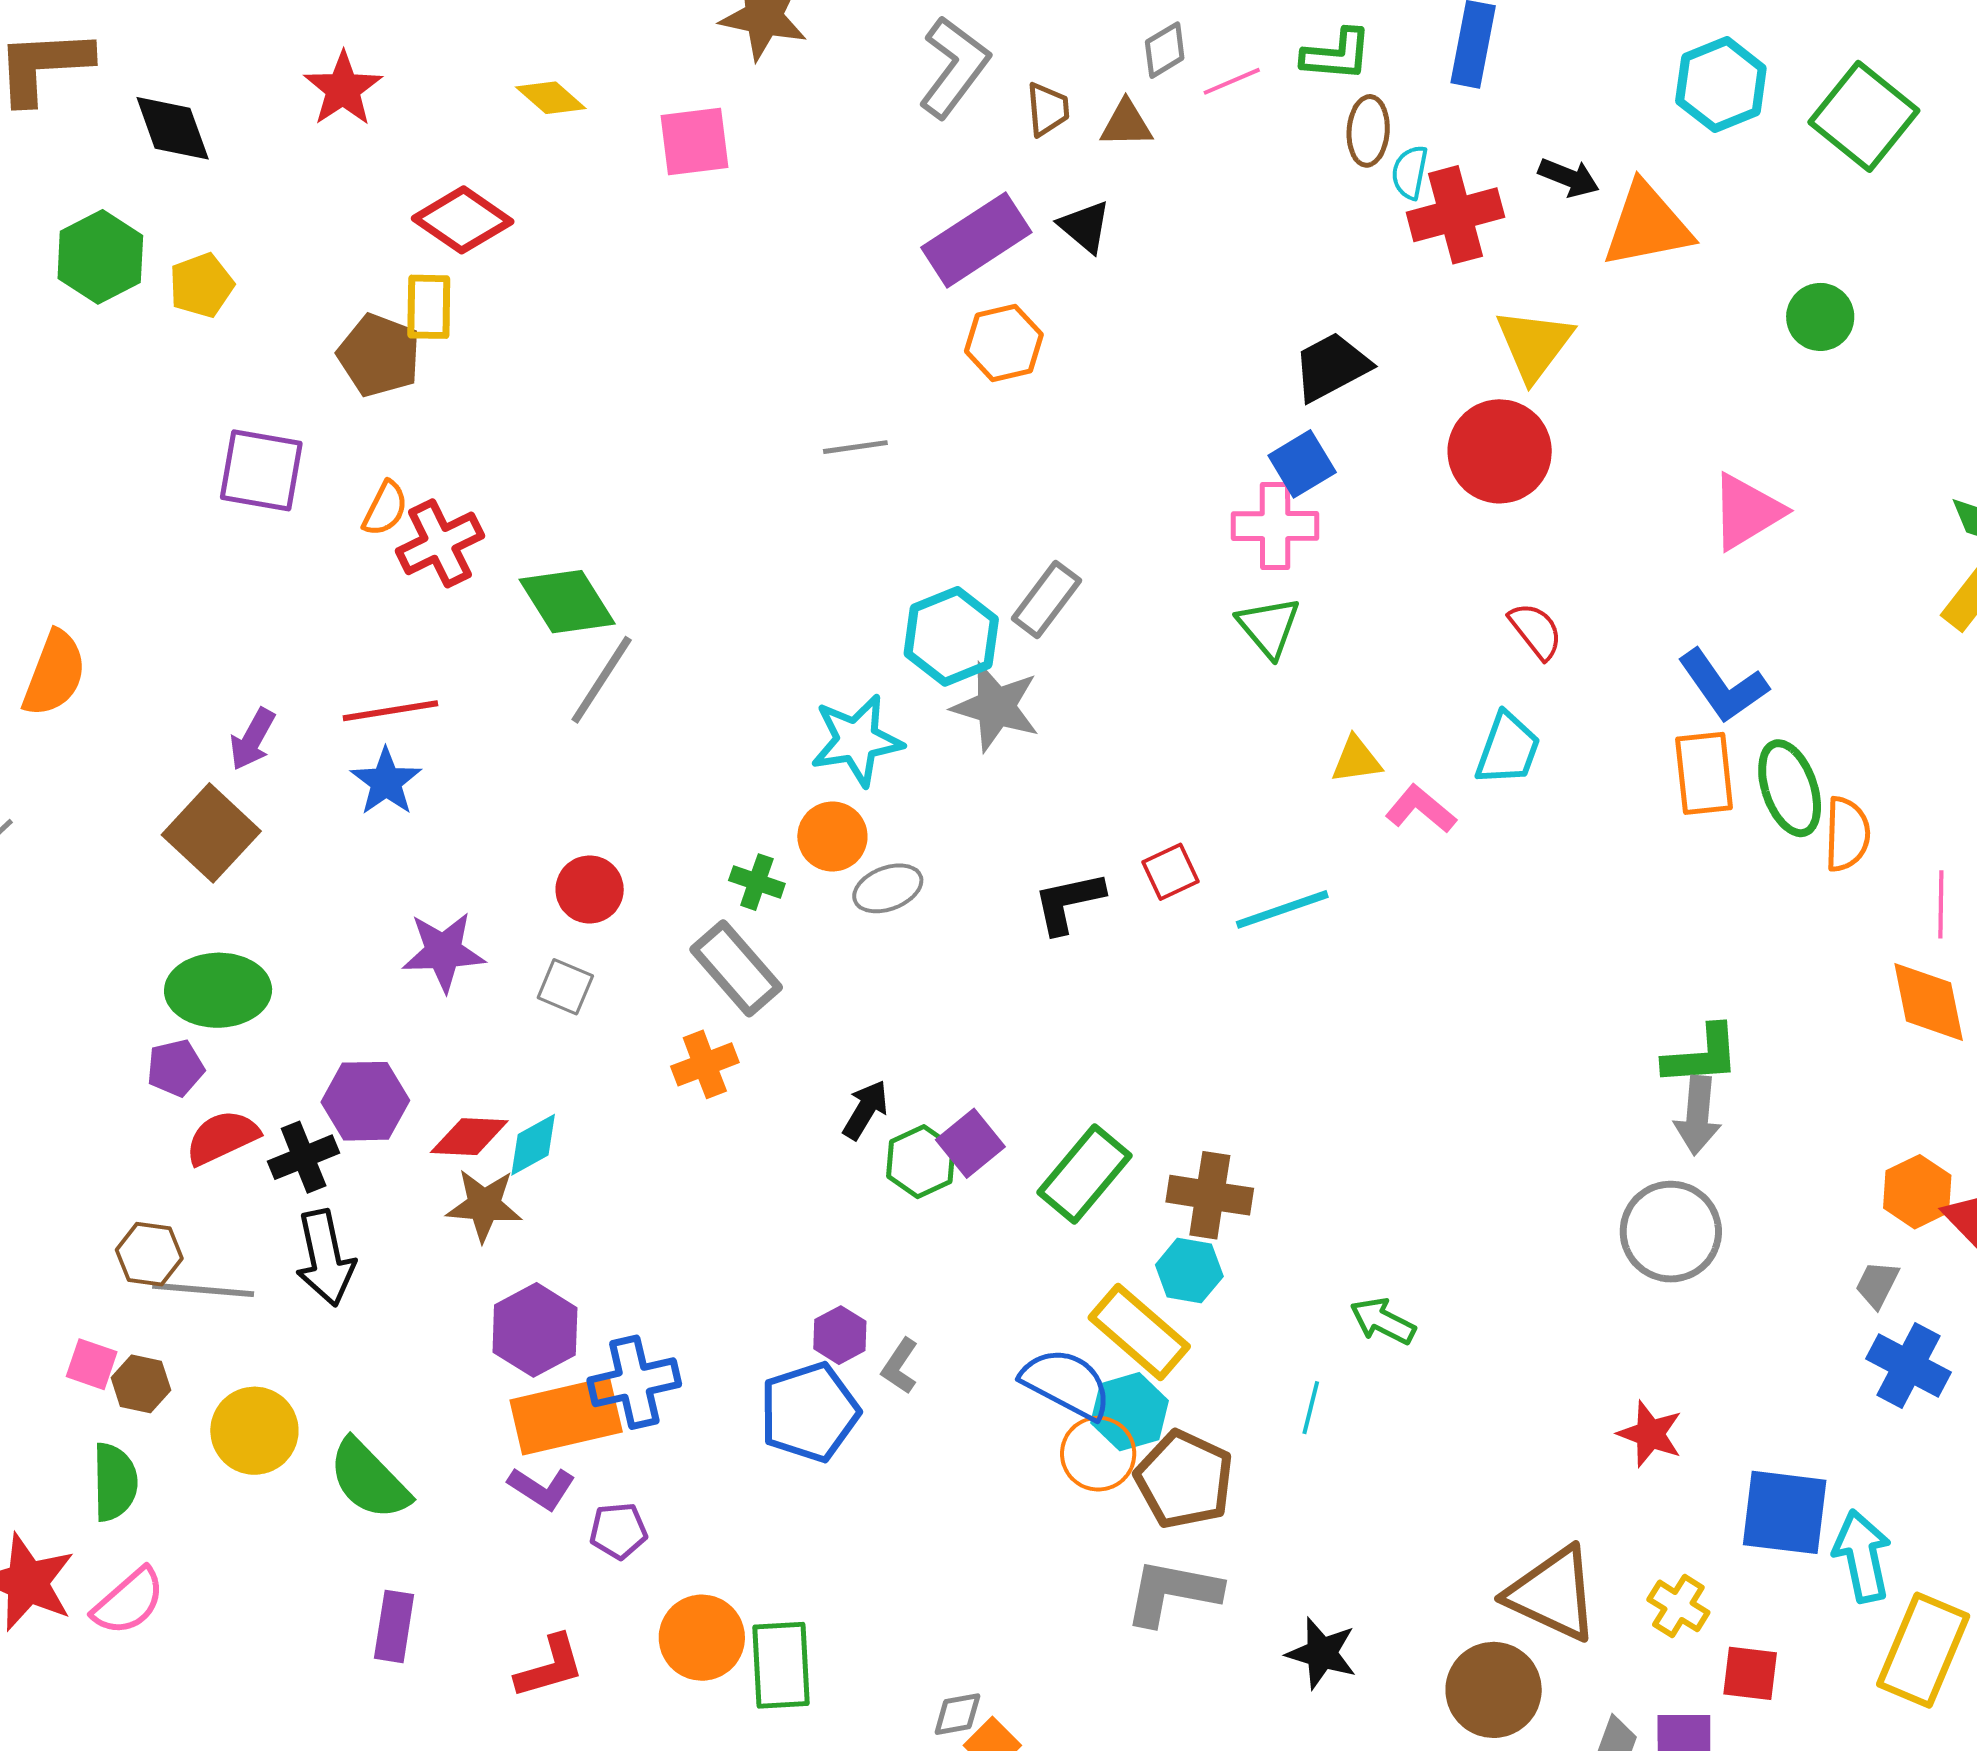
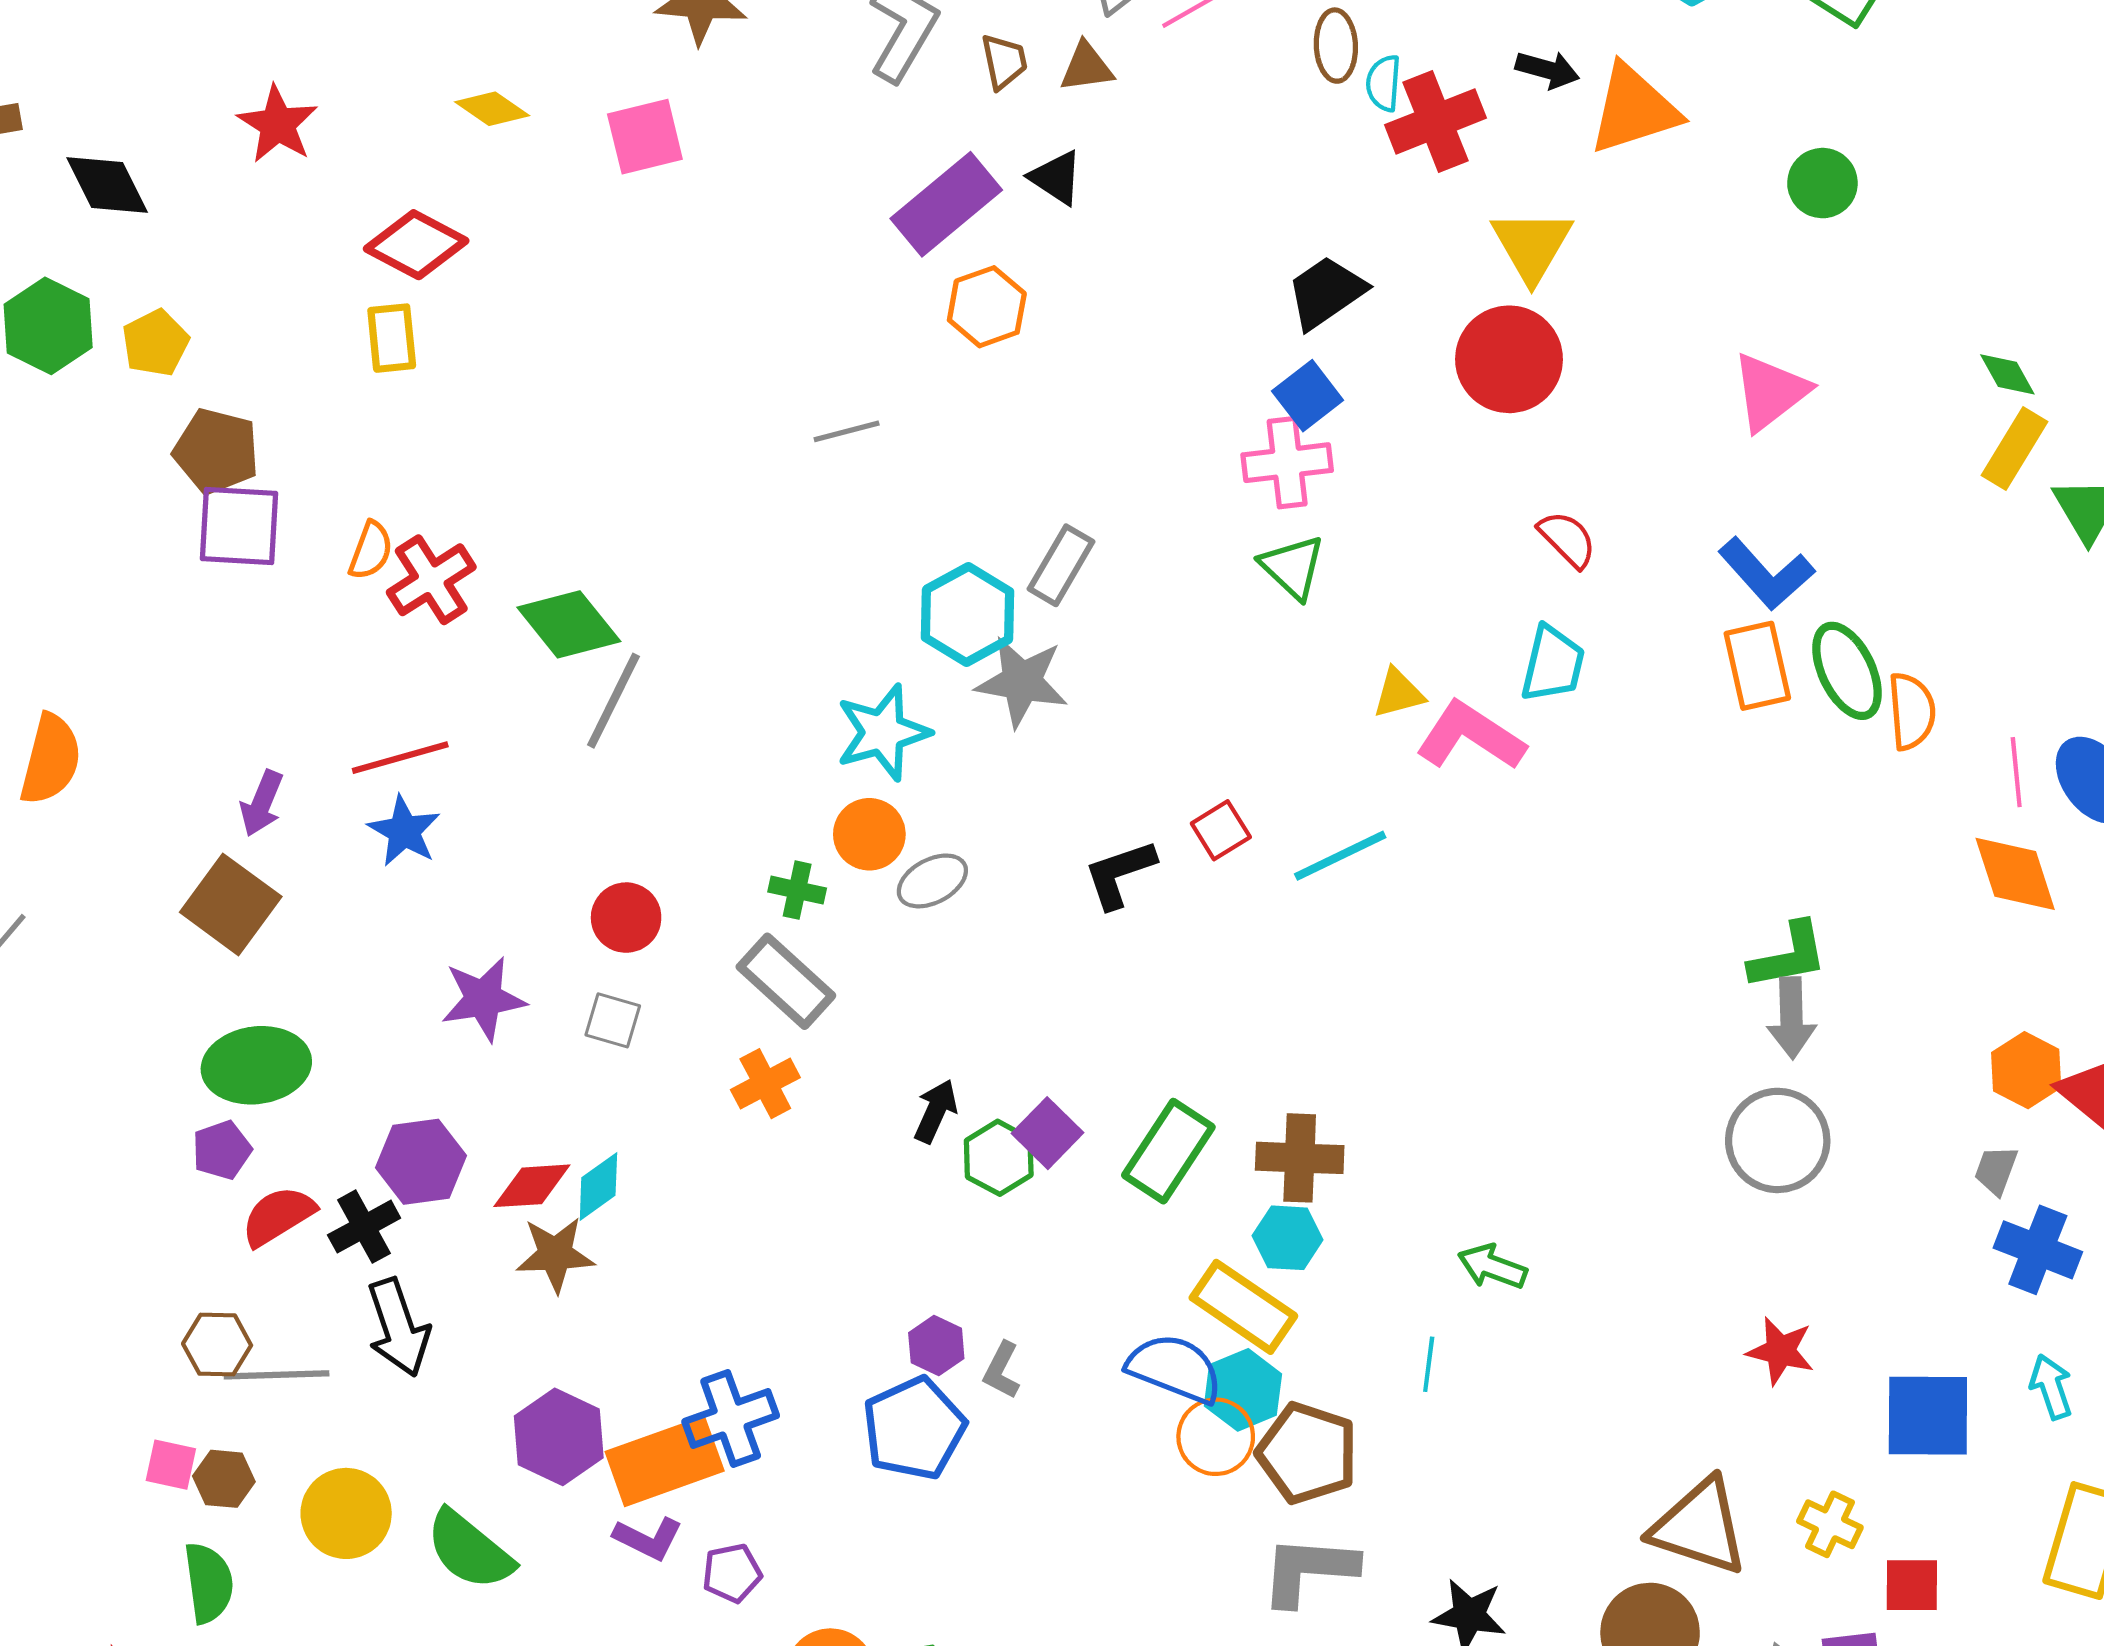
brown pentagon: (379, 355) -> (216, 451), moved
pink L-shape: (1421, 809) -> (1470, 736), size x1.5
purple hexagon: (535, 1330) -> (559, 1437), moved
cyan arrow: (1862, 1556) -> (2051, 1387), moved, size x0.7

